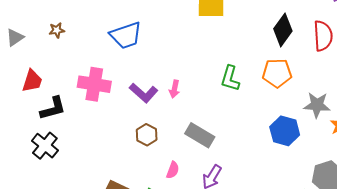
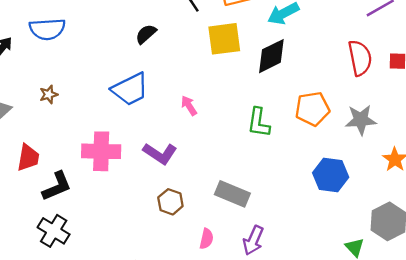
black diamond: (283, 30) -> (271, 56), moved, turned 36
pink arrow: (174, 89) -> (189, 106), moved, turned 144
gray star: (317, 105) -> (361, 120), moved

